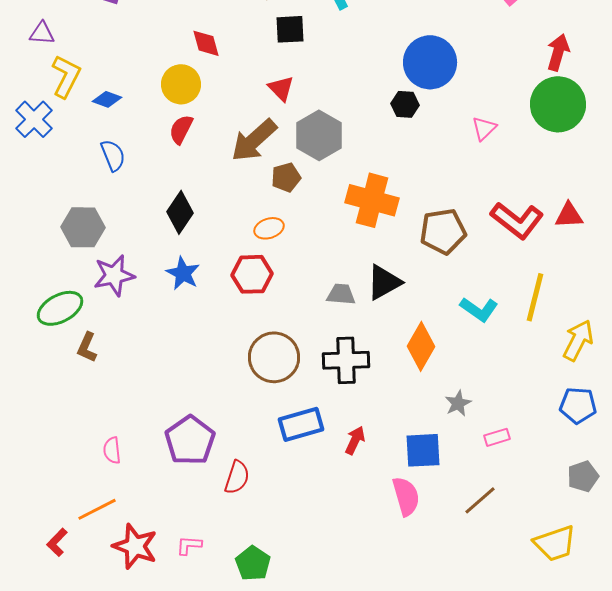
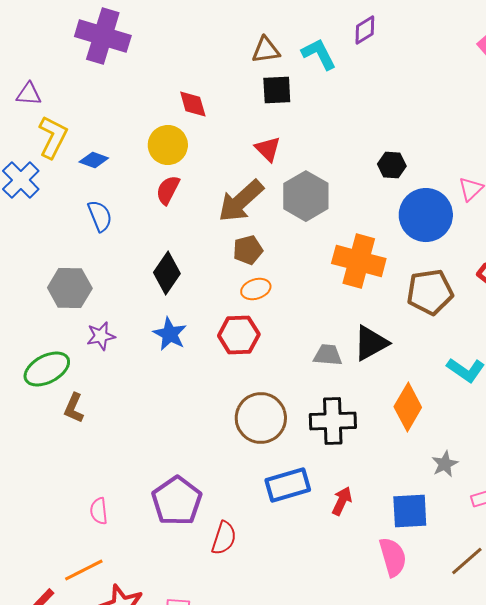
blue circle: (430, 62) -> (426, 215), moved
brown pentagon: (286, 177) -> (248, 250), moved
purple star: (114, 275) -> (101, 336), size x0.7

